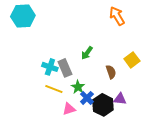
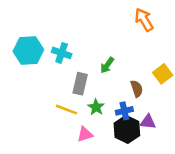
cyan hexagon: (23, 16) -> (28, 50), moved
cyan cross: (50, 67) -> (62, 53), moved
gray rectangle: (65, 68) -> (80, 84), turned 36
blue cross: (87, 98) -> (124, 111), moved, turned 32

